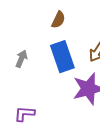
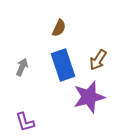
purple L-shape: (24, 114) -> (25, 122), turned -110

